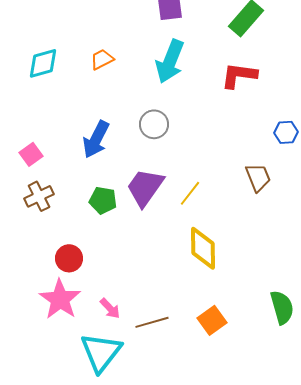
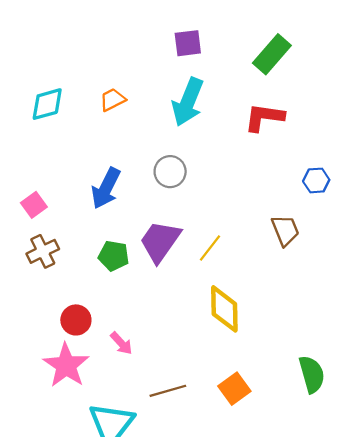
pink arrow: (110, 308) -> (121, 343), moved

